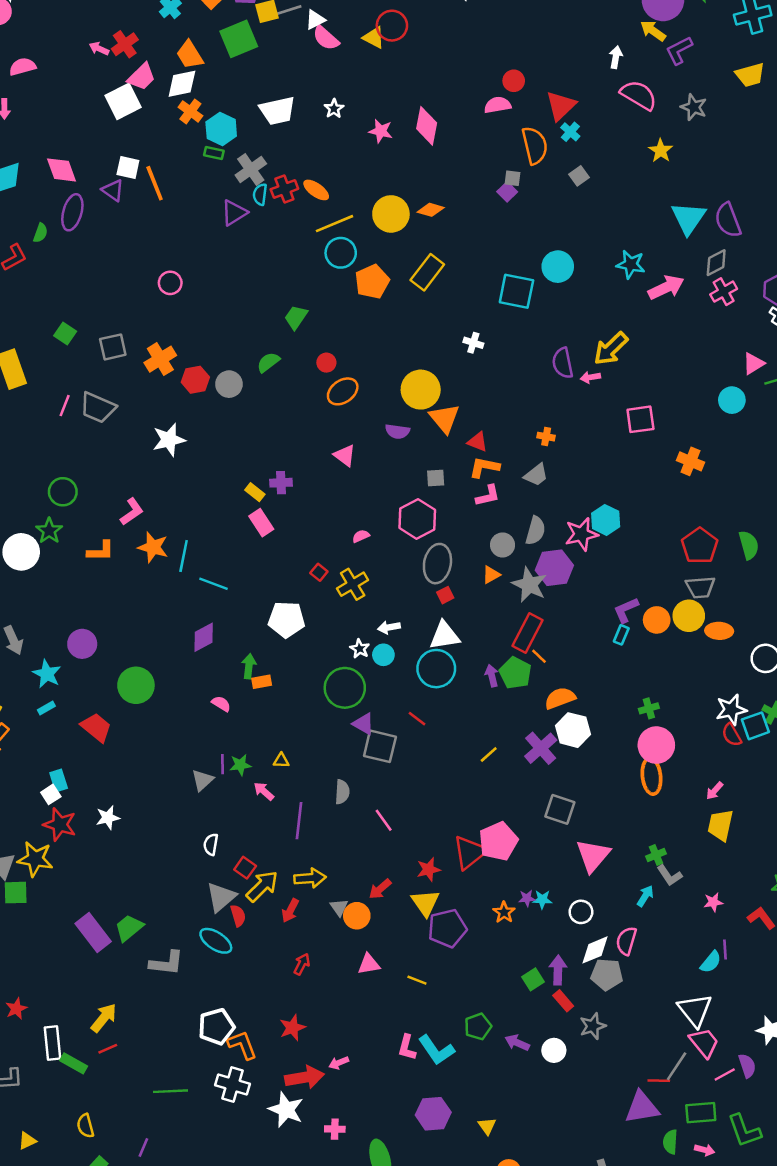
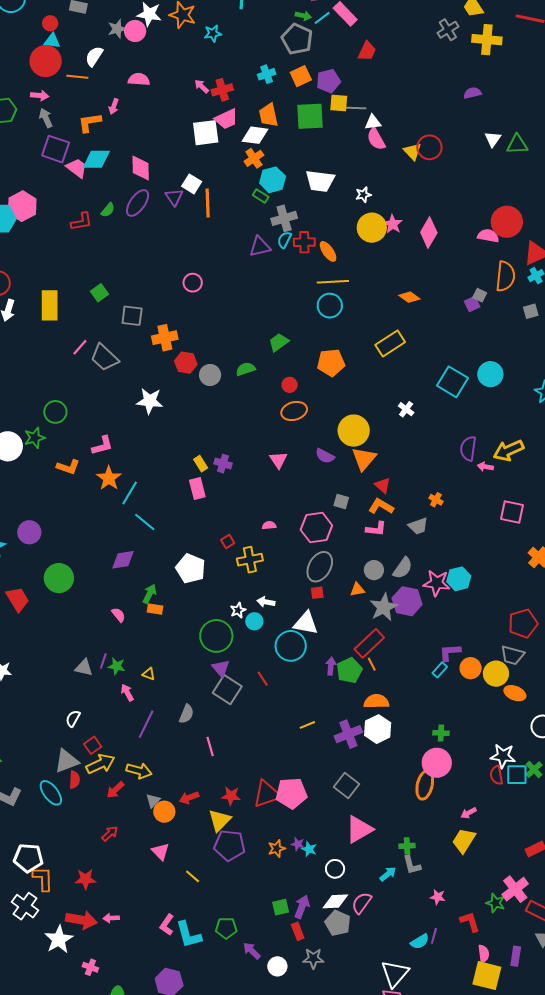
red circle: (514, 81) -> (507, 222), size x1.8
yellow circle: (391, 214) -> (372, 228), moved
orange pentagon: (372, 282) -> (331, 363), moved
gray triangle: (203, 780) -> (84, 668), turned 36
pink triangle: (369, 964) -> (160, 852), turned 36

